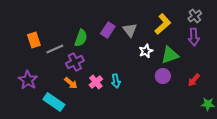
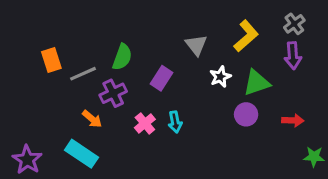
purple rectangle: (108, 30) -> (162, 78), moved
purple star: (28, 80) -> (27, 160), moved
red arrow: (194, 80) -> (293, 120), turned -128
orange arrow: (71, 83) -> (92, 119), moved

